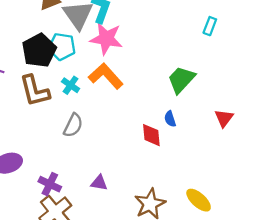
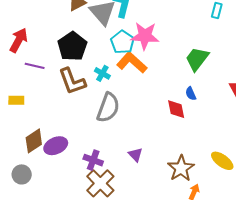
pink star: (106, 39) -> (145, 36), moved
cyan pentagon: (62, 47) -> (123, 42), moved, turned 30
gray semicircle: (73, 125) -> (108, 108), size x1.4
purple triangle: (99, 183) -> (135, 155), turned 42

